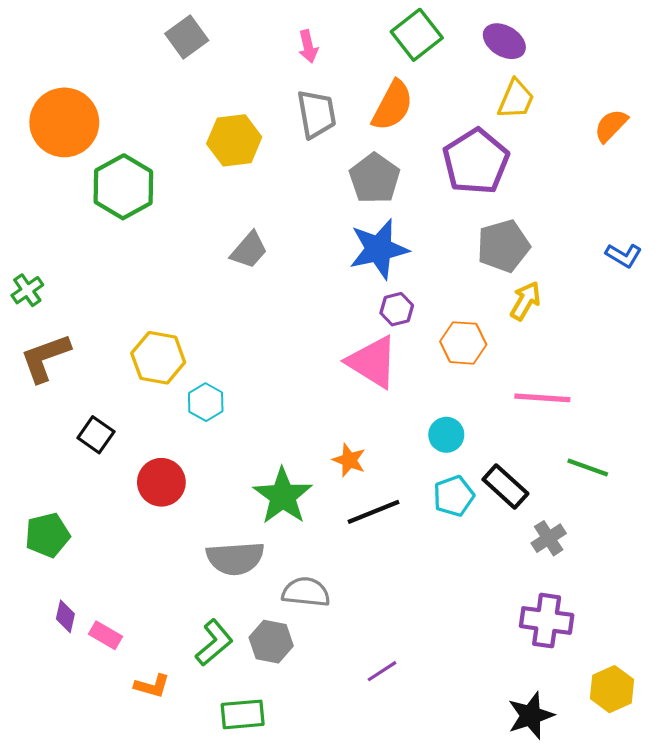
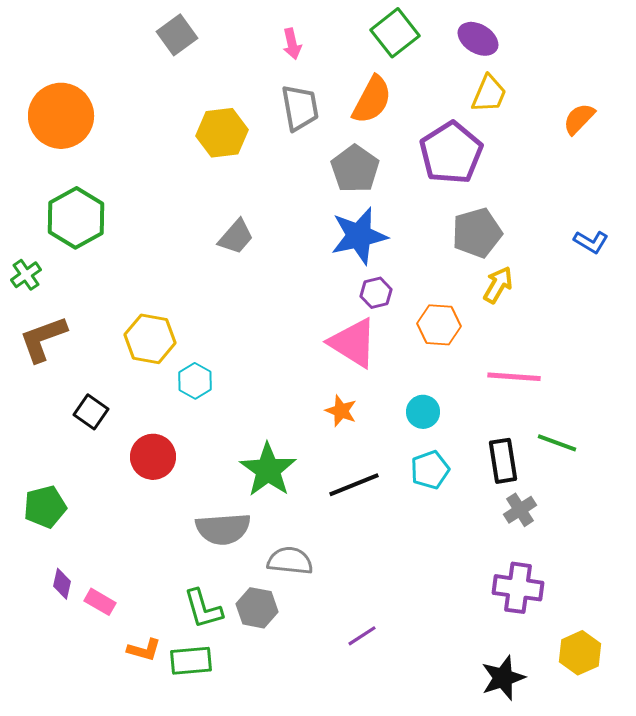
green hexagon: (123, 187) -> (76, 218), moved
orange star: (349, 460) -> (341, 411), moved
black rectangle: (505, 486) -> (503, 461), moved, turned 39
green L-shape: (214, 643) -> (203, 609), turned 114
green rectangle: (243, 714) -> (191, 661), moved

